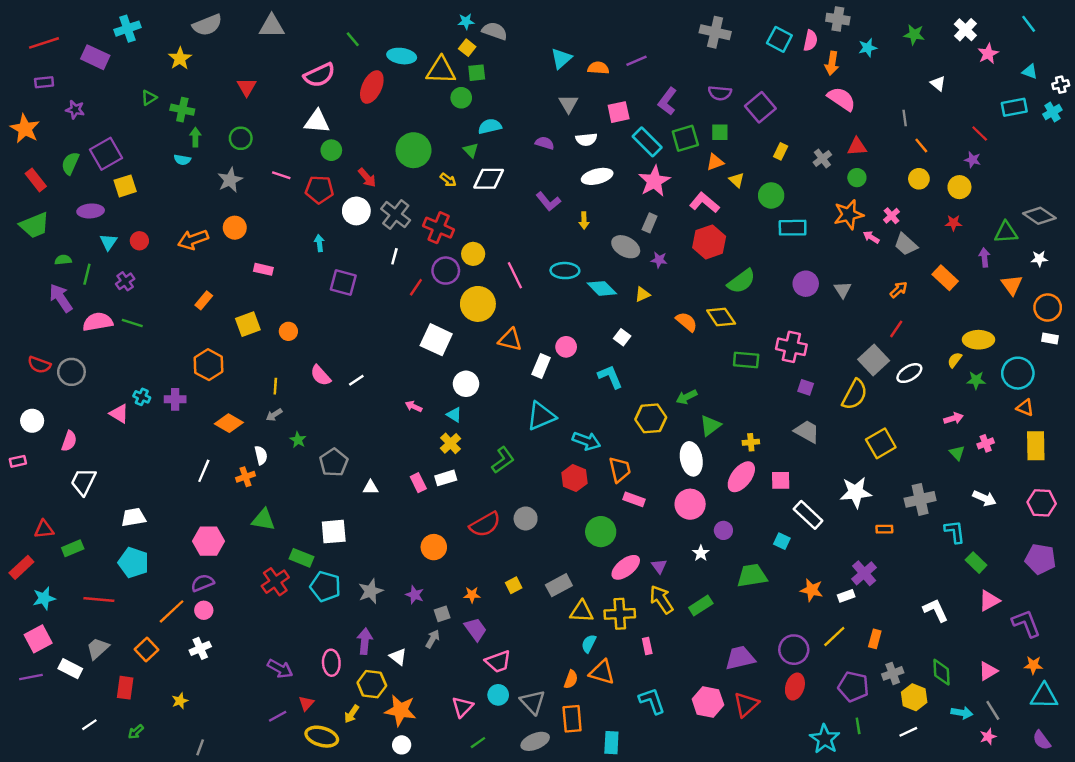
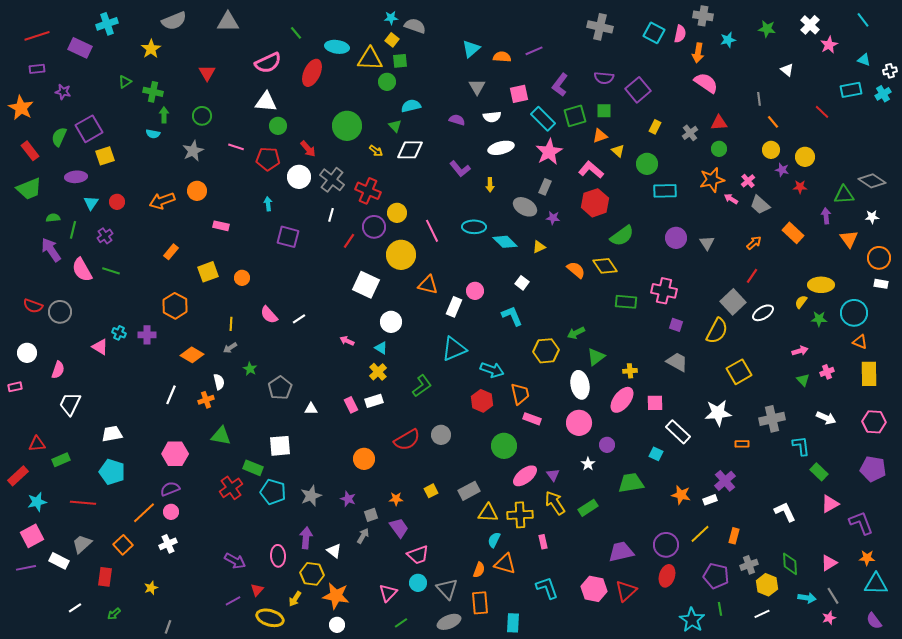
purple star: (973, 160) -> (782, 170), moved
pink semicircle: (98, 322) -> (82, 270), turned -110

